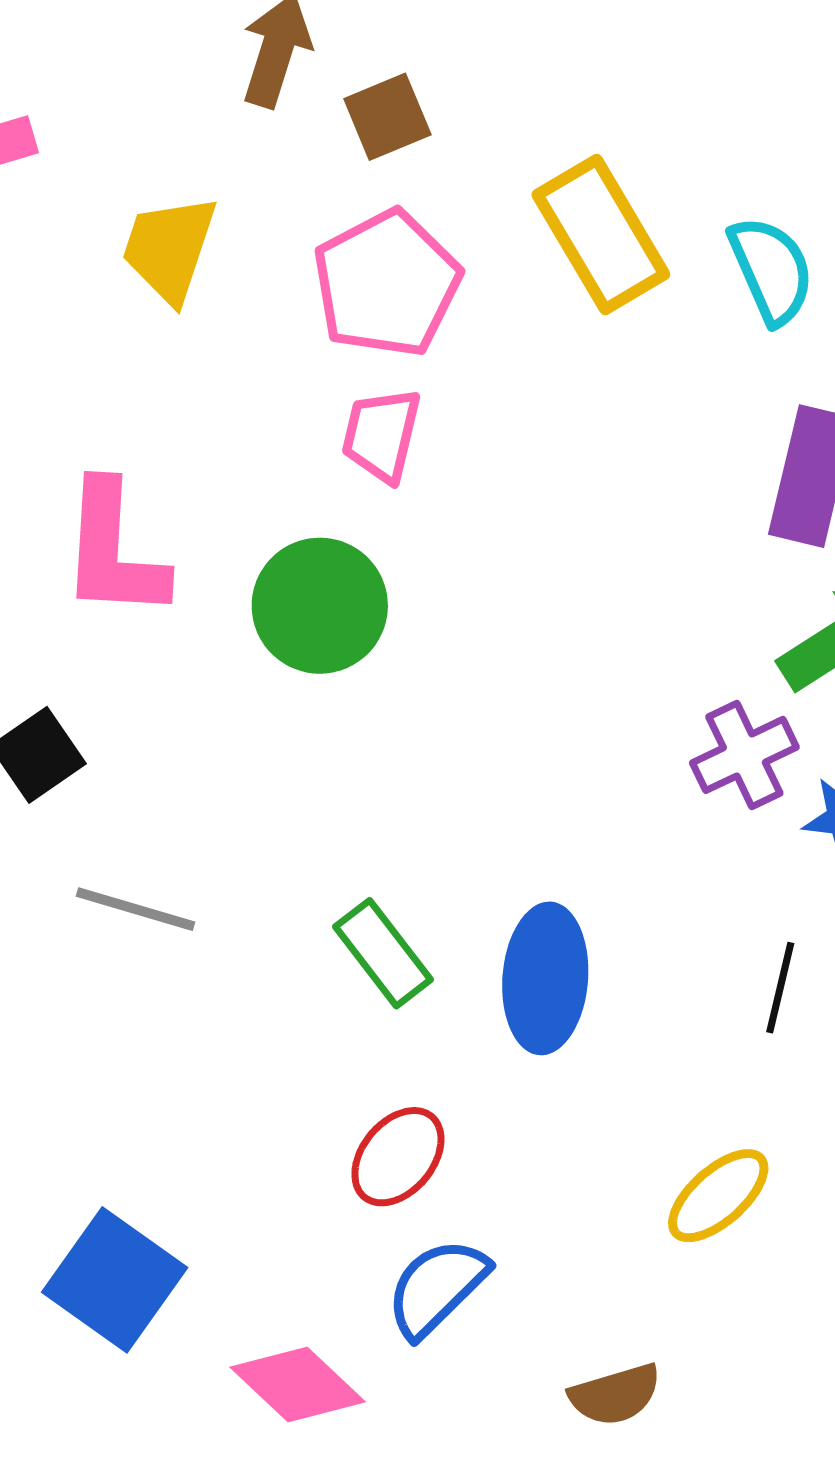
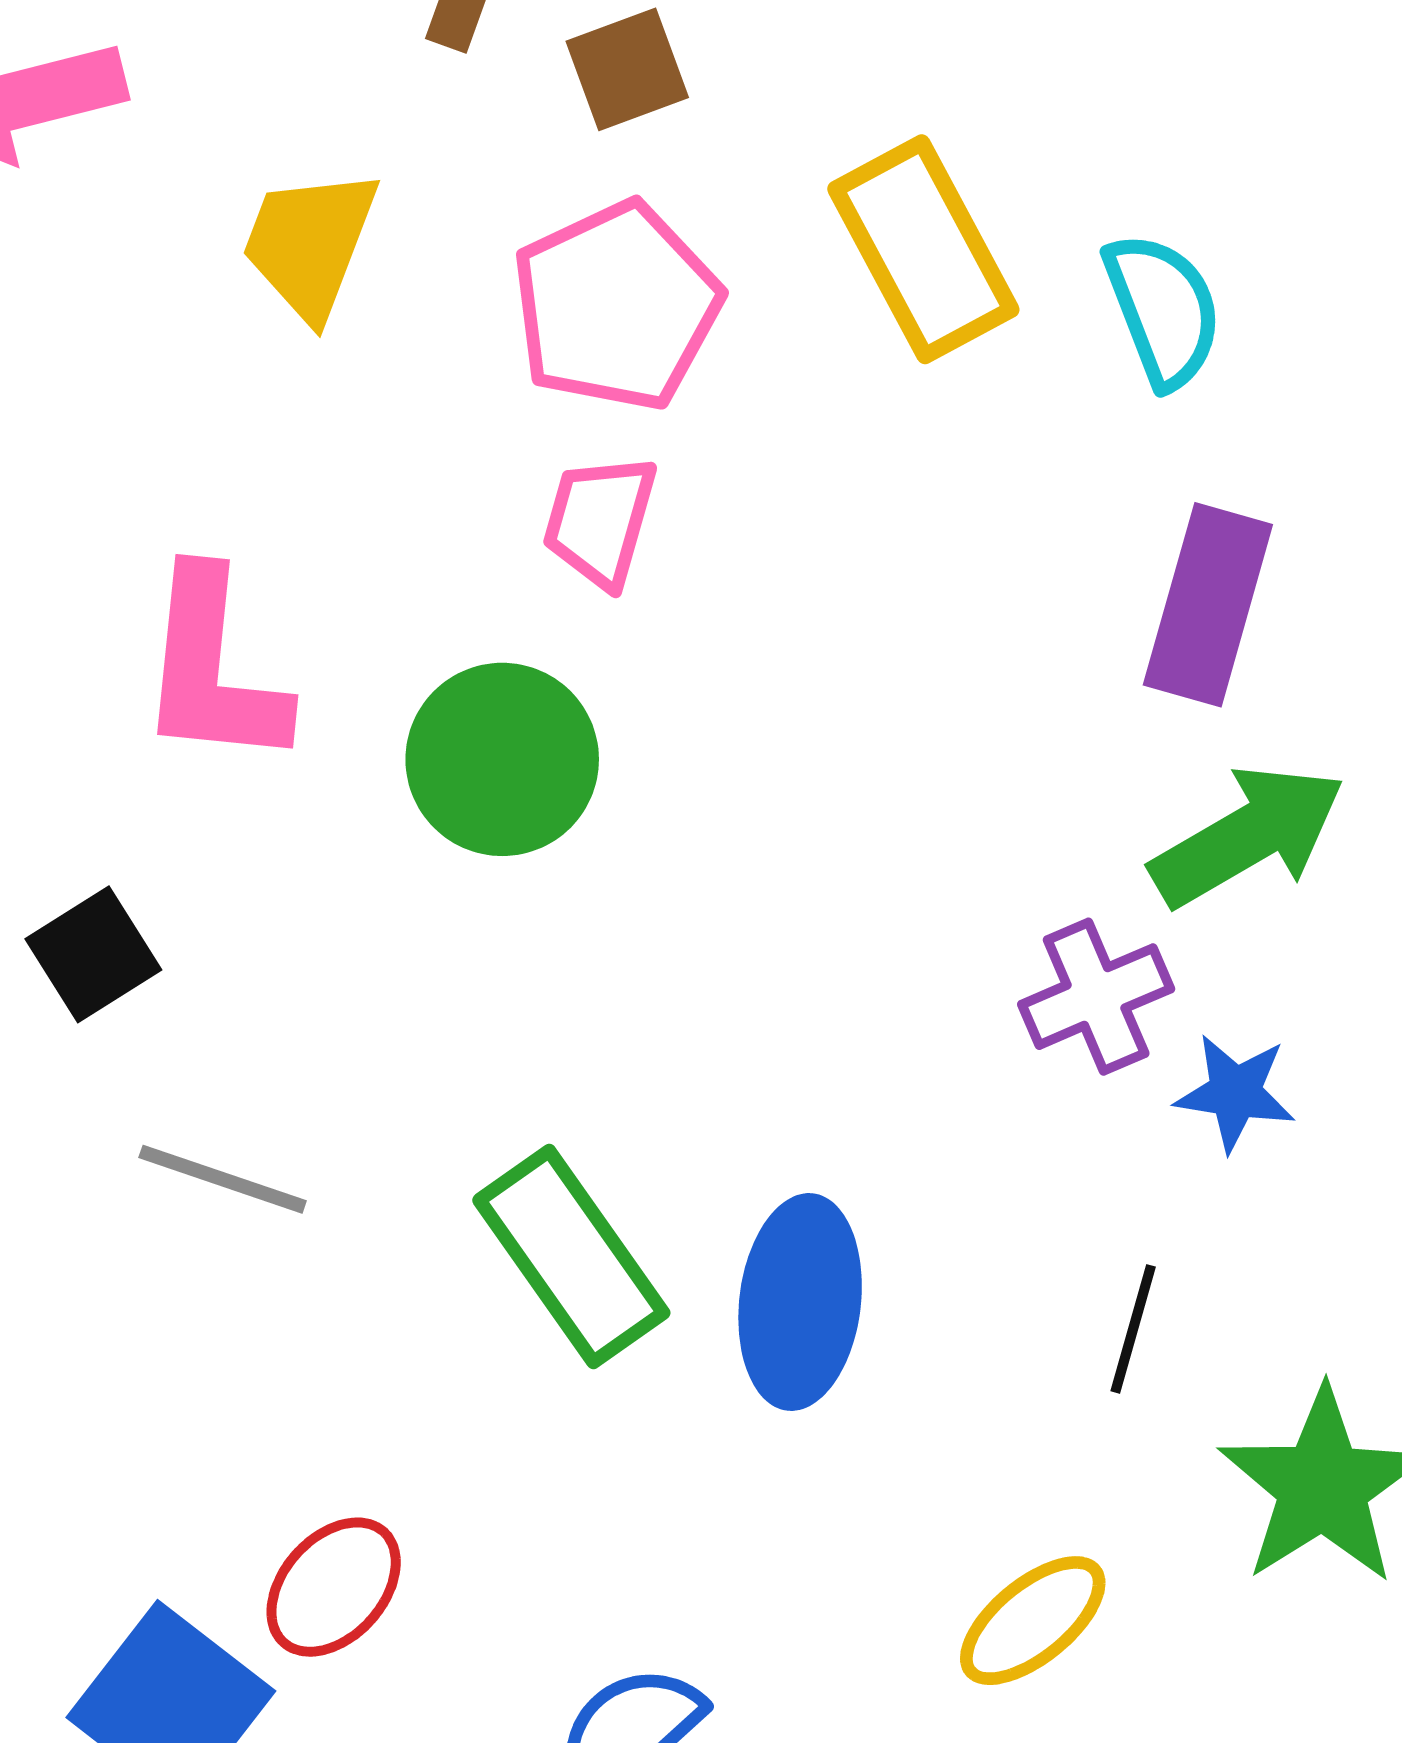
green rectangle: (383, 953) -> (571, 1256), size x1.4
red ellipse: (398, 1157) -> (334, 1587), moved

